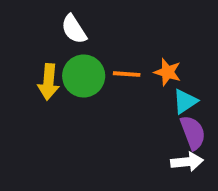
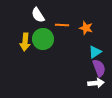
orange star: (167, 72) -> (86, 28), moved
orange line: (127, 74) -> (62, 25), moved

